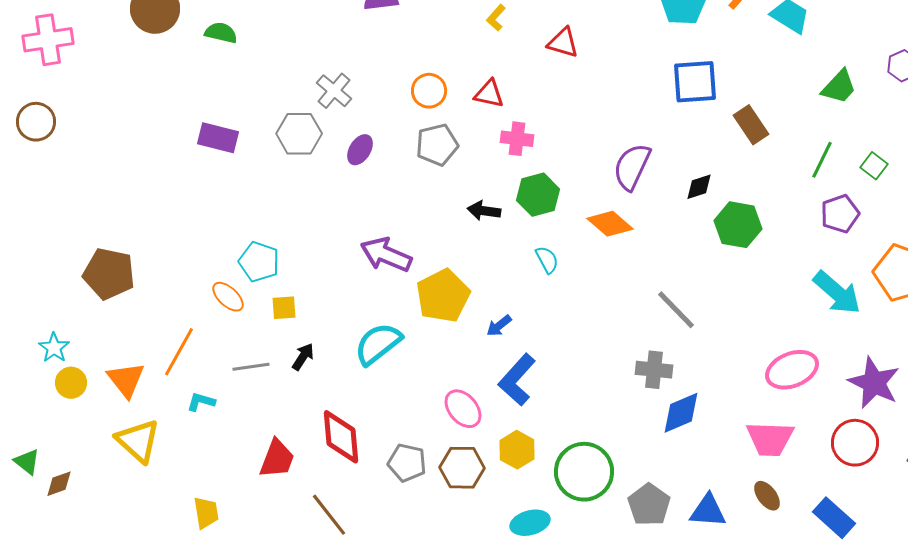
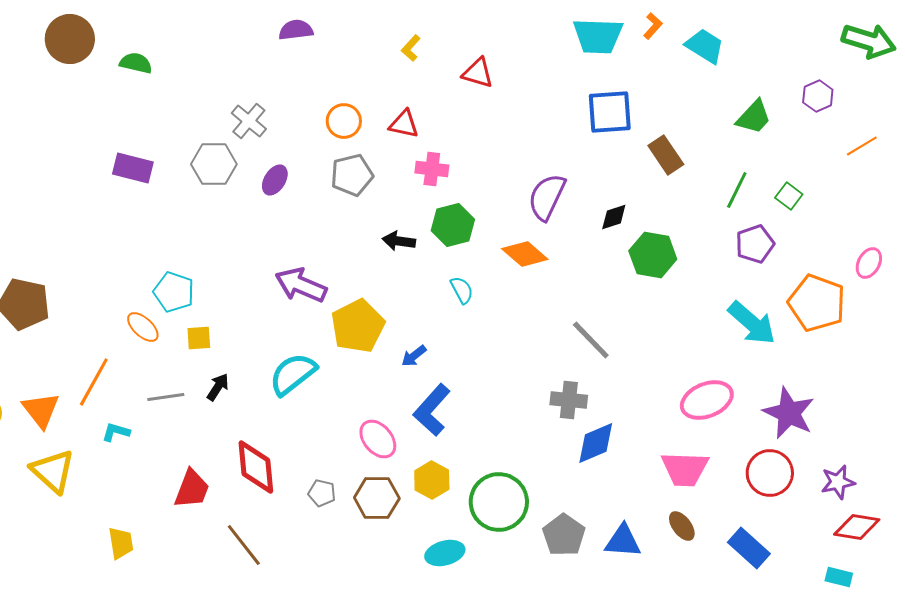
gray pentagon: (407, 463) -> (322, 493), size x0.7

